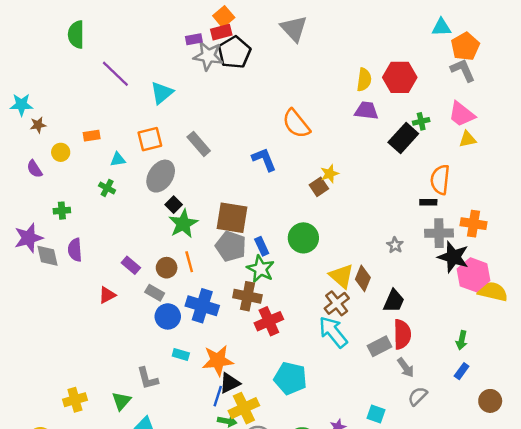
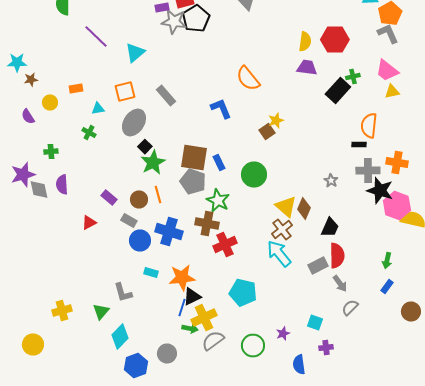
blue rectangle: (262, 246) -> (219, 162), moved

